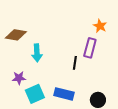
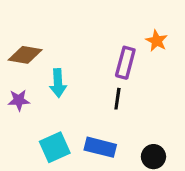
purple rectangle: (90, 48) -> (125, 63), moved
purple star: (19, 78) -> (19, 100), moved

